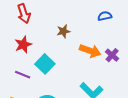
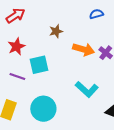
red arrow: (24, 14) -> (15, 16), turned -102
cyan square: (45, 64) -> (39, 65), turned 36

